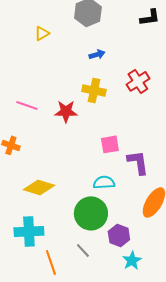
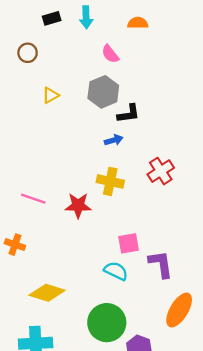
black L-shape: (150, 17) -> (129, 114), moved
yellow triangle: (42, 33) -> (51, 95), moved
cyan semicircle: (104, 182) -> (116, 271), moved, turned 30

